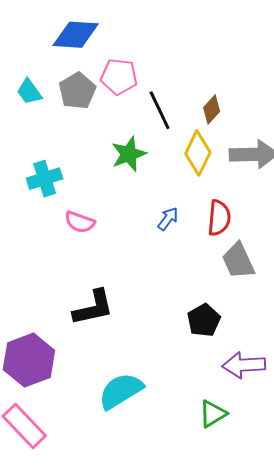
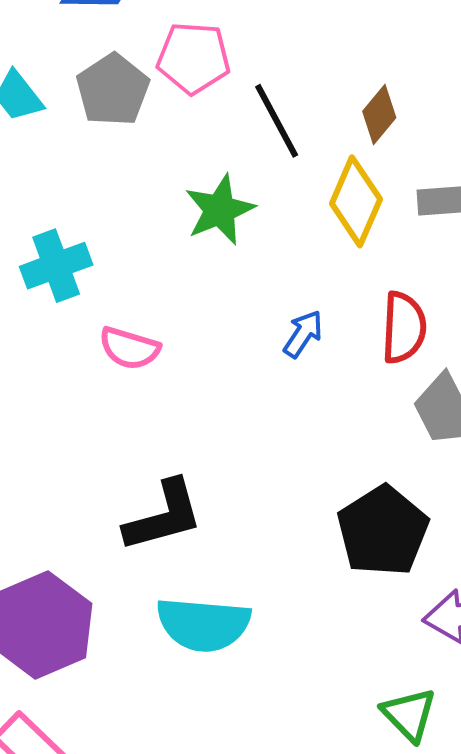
black pentagon: (204, 320) -> (383, 531), size x1.4
cyan semicircle: (121, 391) -> (203, 624), moved, turned -141
green triangle: (213, 414) -> (409, 714), turned -40

